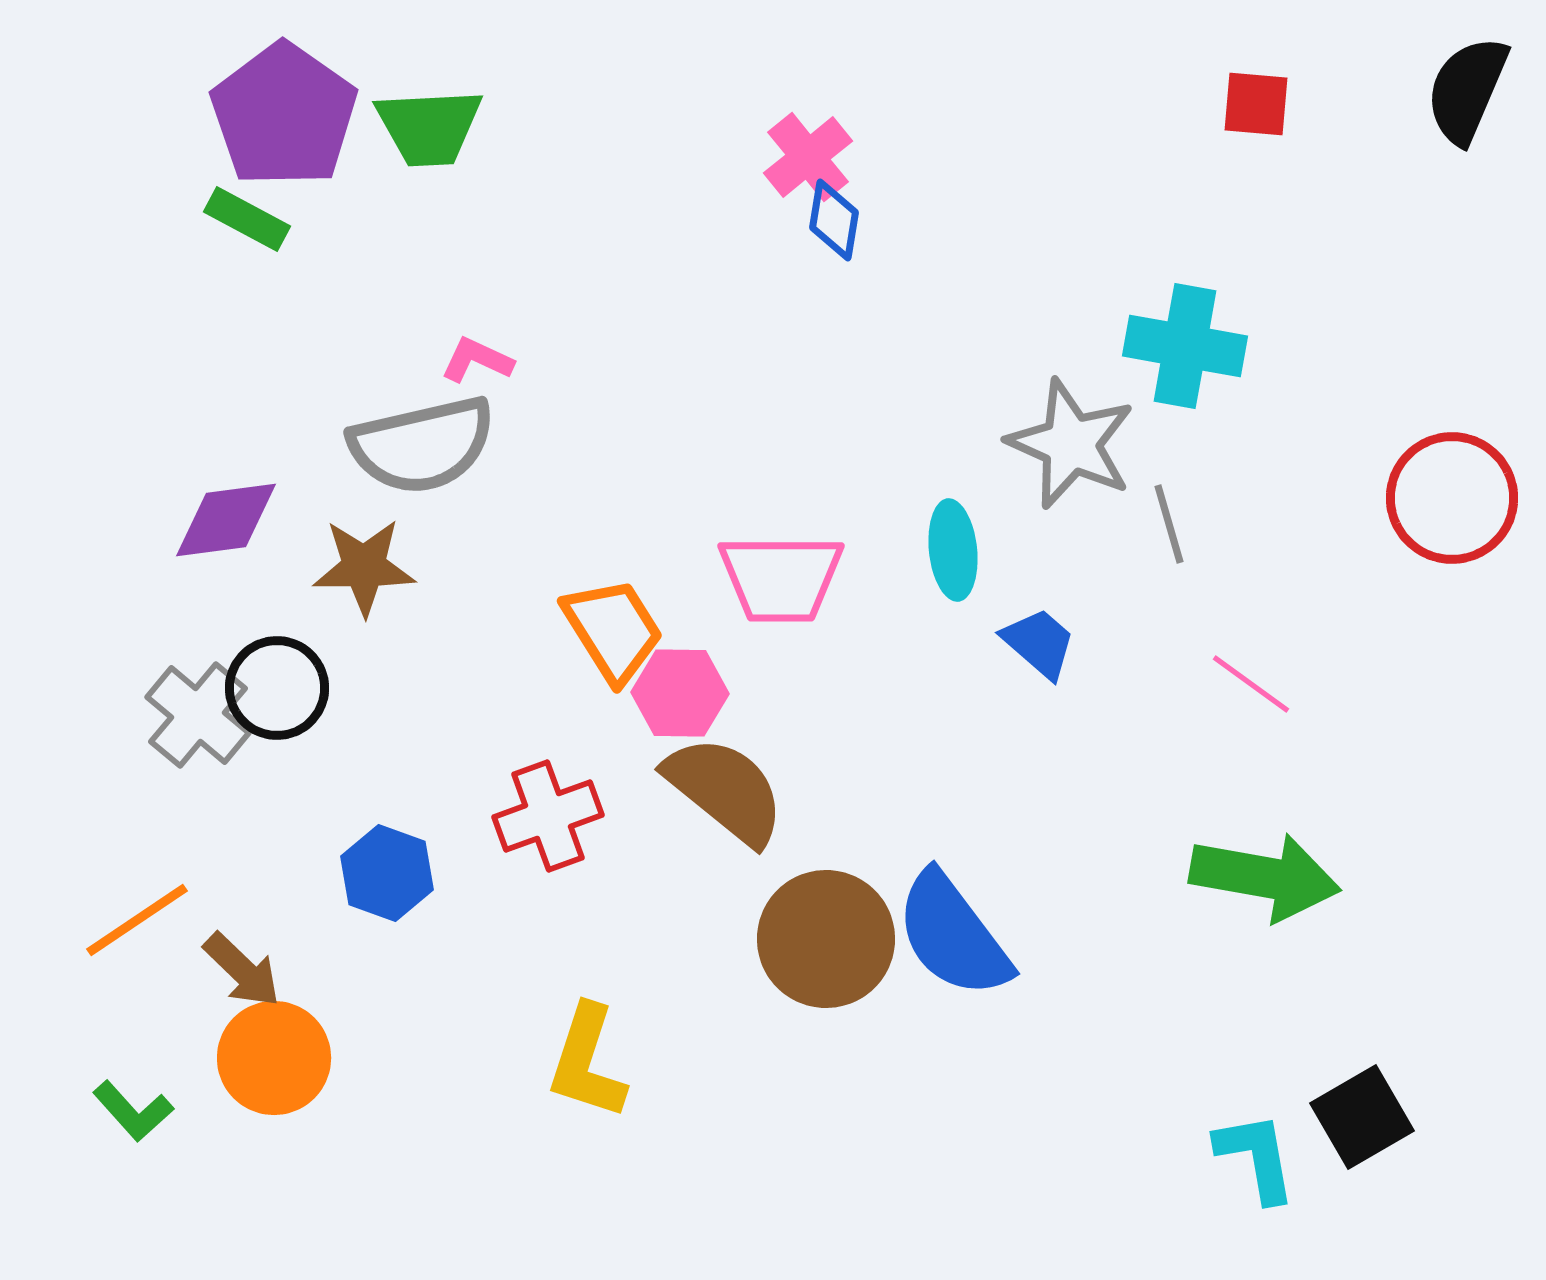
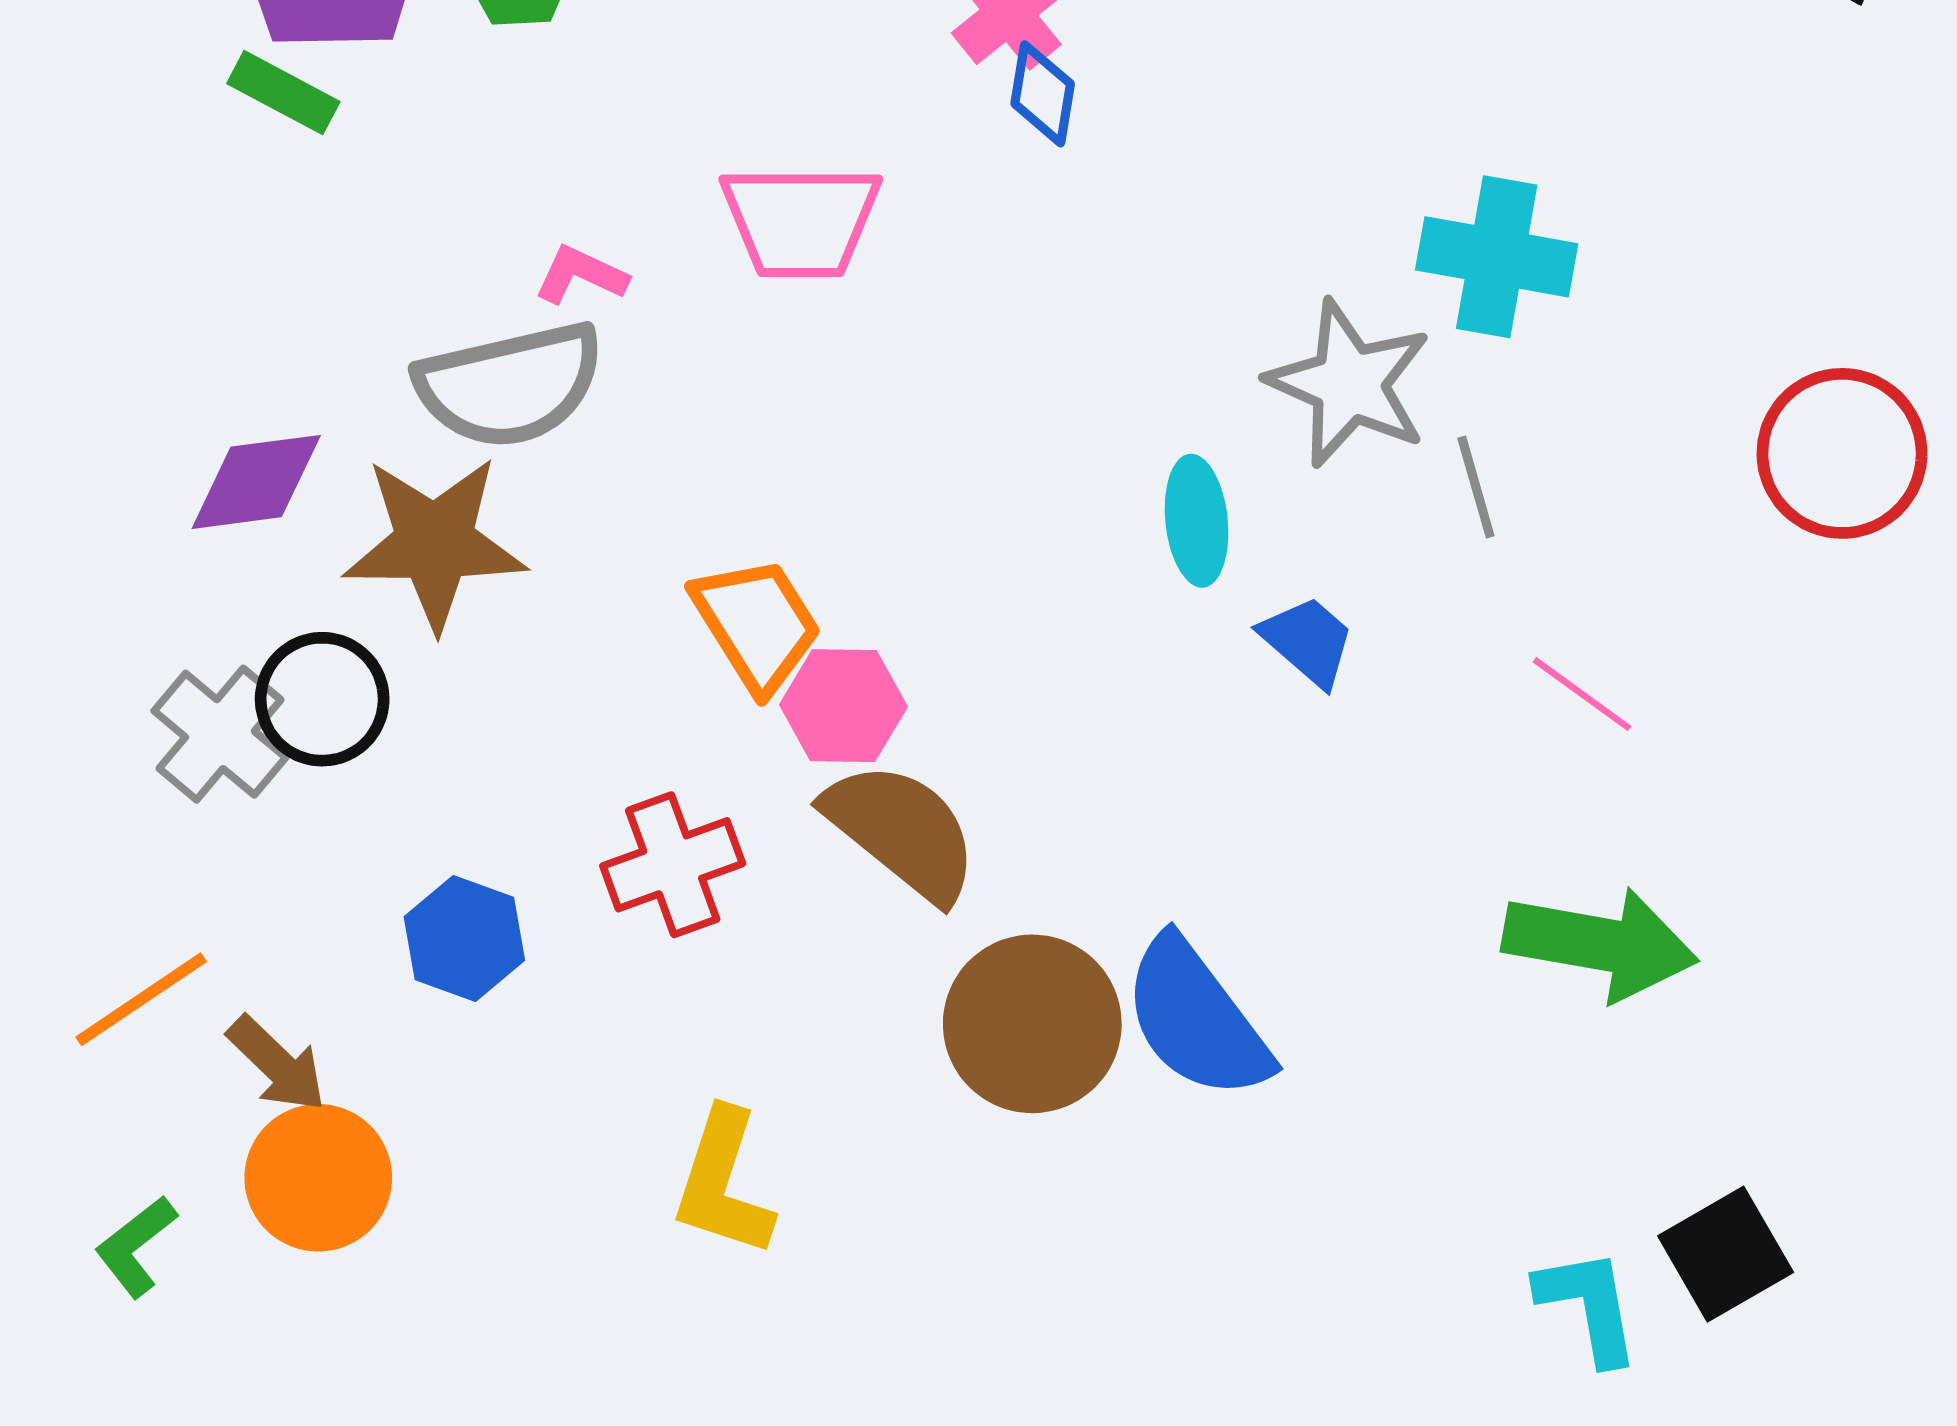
brown star: (364, 567) -> (435, 543), size x1.4
pink trapezoid: (781, 578) -> (801, 221), moved
green L-shape: (133, 1111) -> (136, 1246), turned 94

